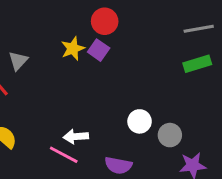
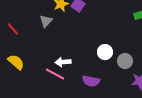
gray triangle: (18, 61) -> (46, 21), moved

